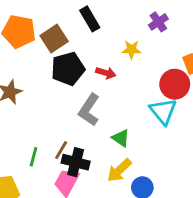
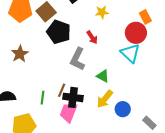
black pentagon: (68, 69) -> (59, 32), turned -30
red arrow: (106, 73) -> (92, 37), moved, turned 48

